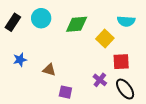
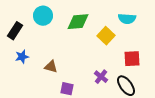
black rectangle: (13, 22) -> (15, 31), moved
red square: (121, 62) -> (132, 59), moved

